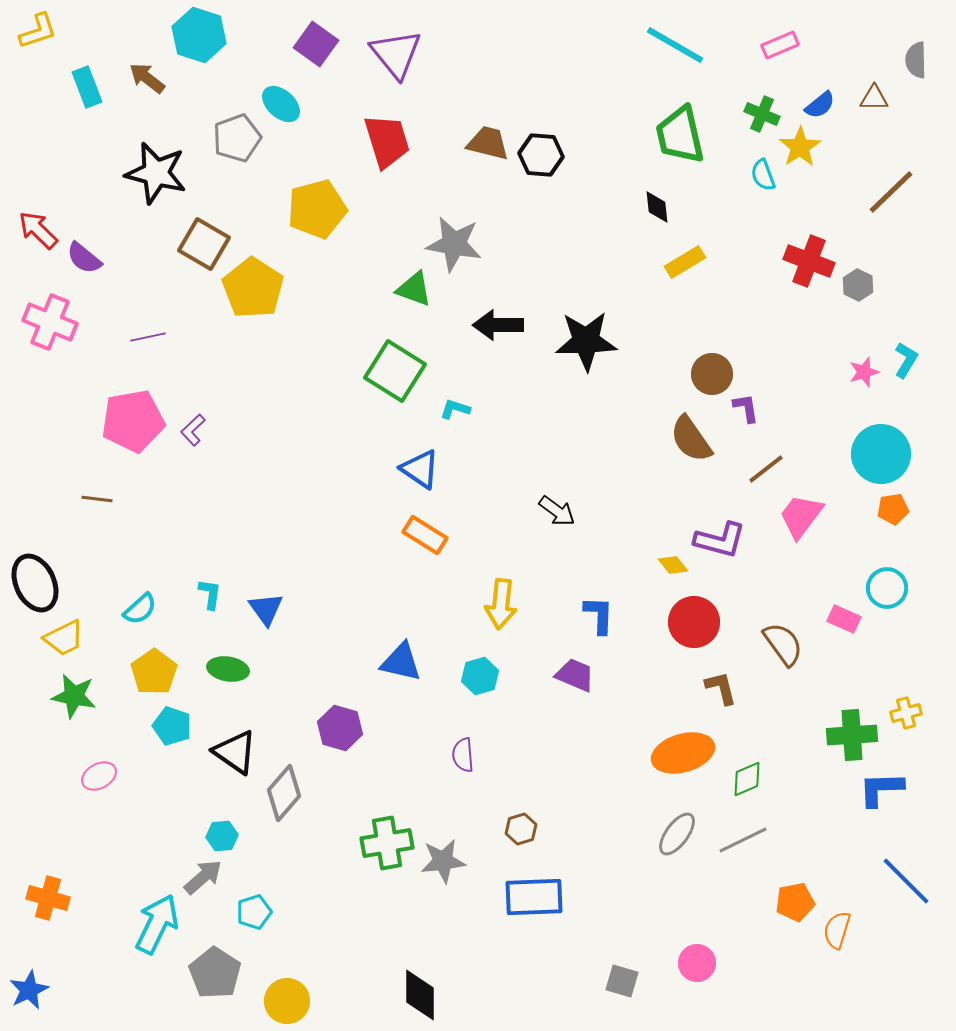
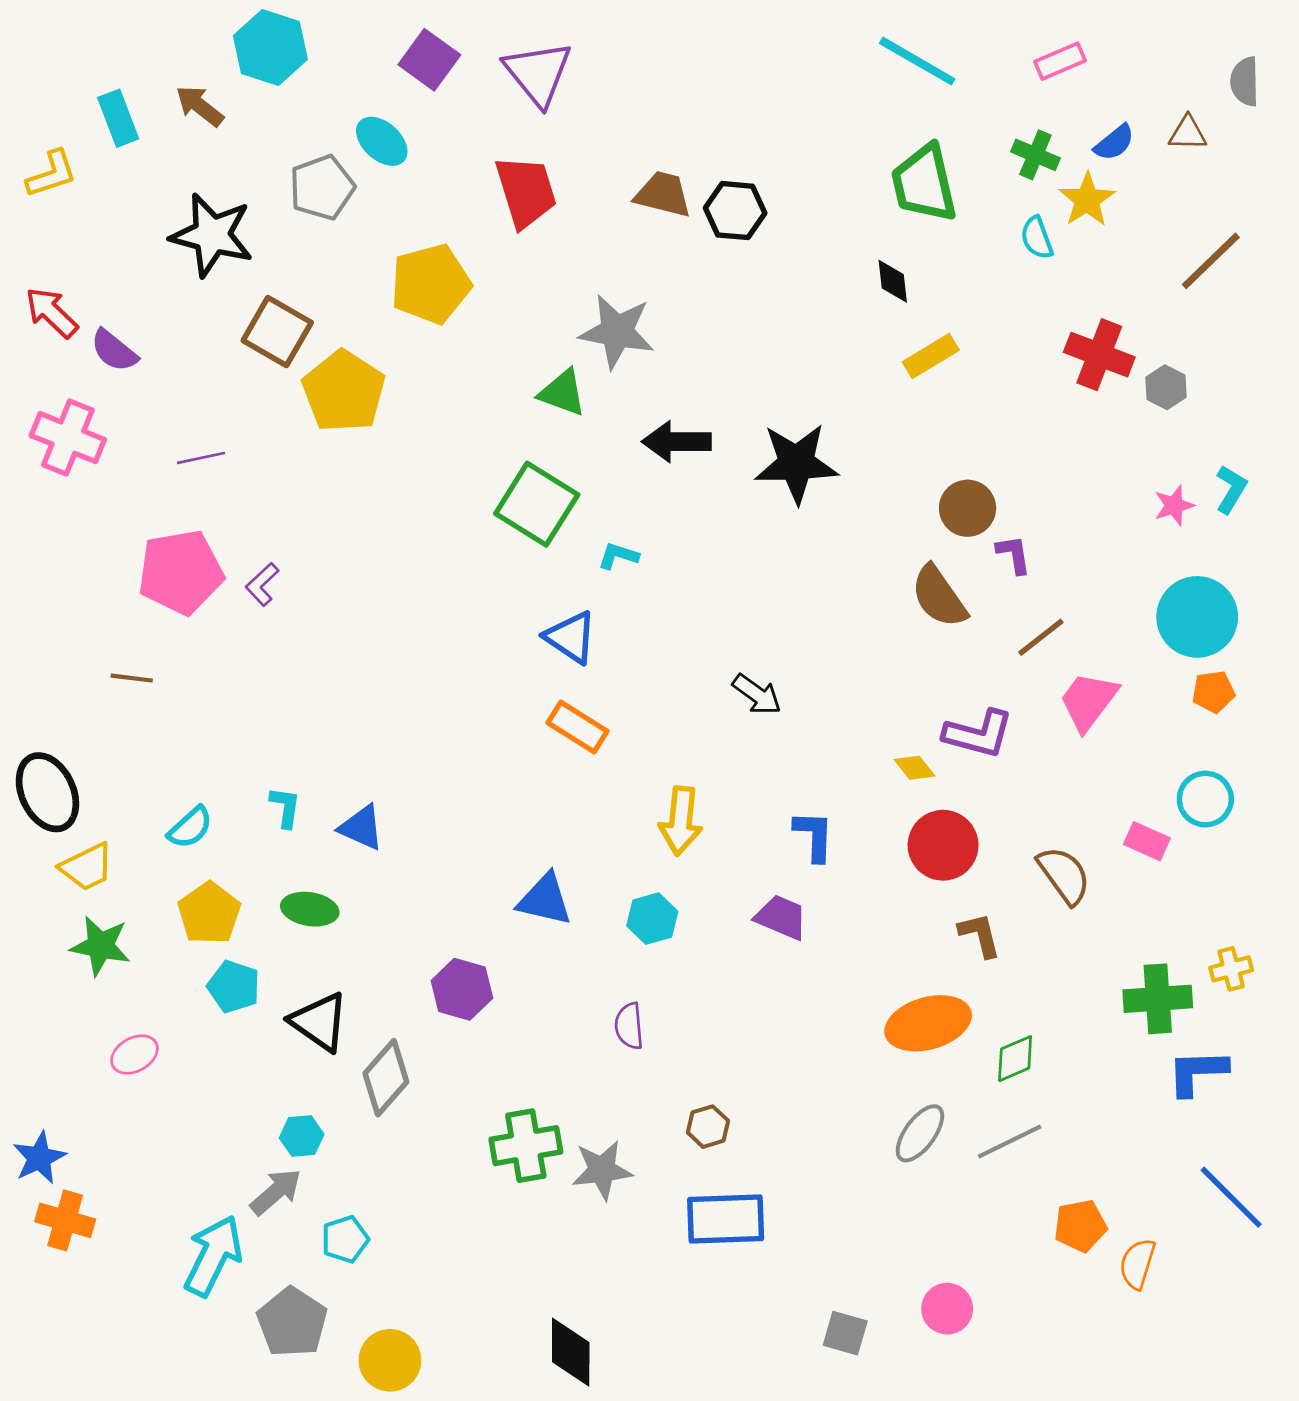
yellow L-shape: (38, 31) -> (52, 174), moved
blue triangle: (266, 609) -> (361, 828), turned -30
blue star: (29, 990) -> (39, 1158), moved

